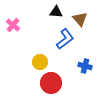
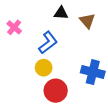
blue L-shape: (65, 39) -> (48, 43), moved
blue cross: (85, 66) -> (93, 72), size x1.5

